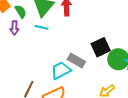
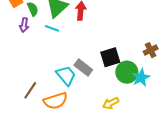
cyan trapezoid: (61, 70) -> (66, 75), turned 70

